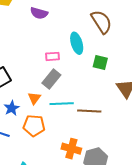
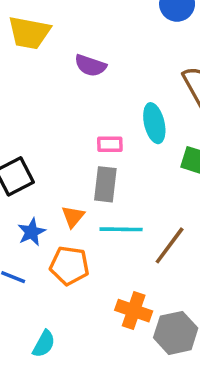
gray rectangle: (51, 79) -> (105, 184), turned -36
brown line: (89, 111) -> (170, 245), turned -60

